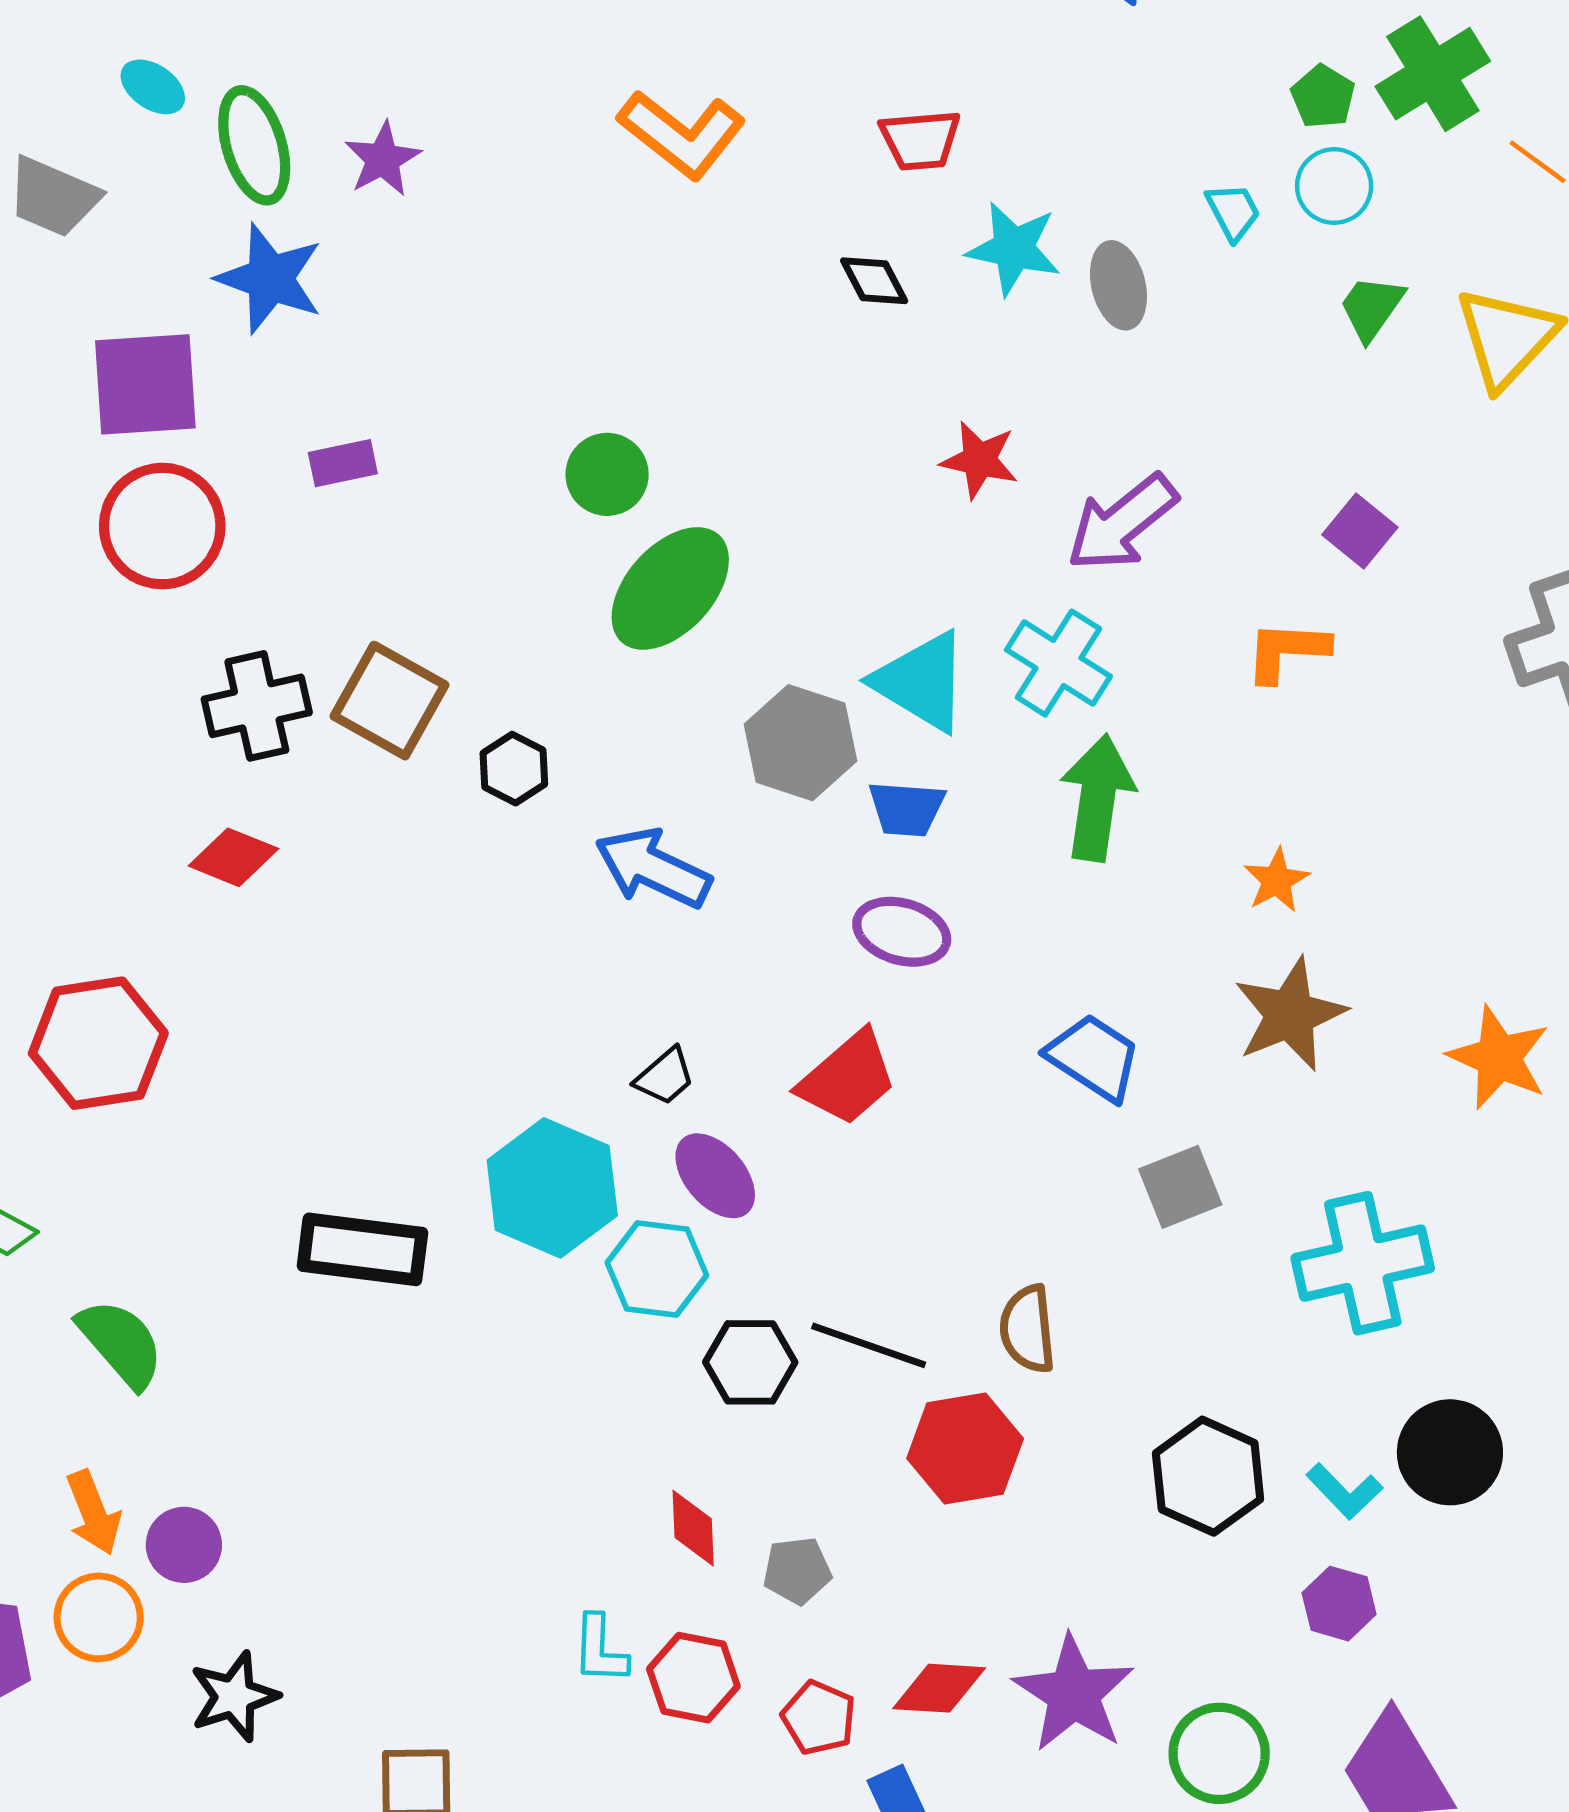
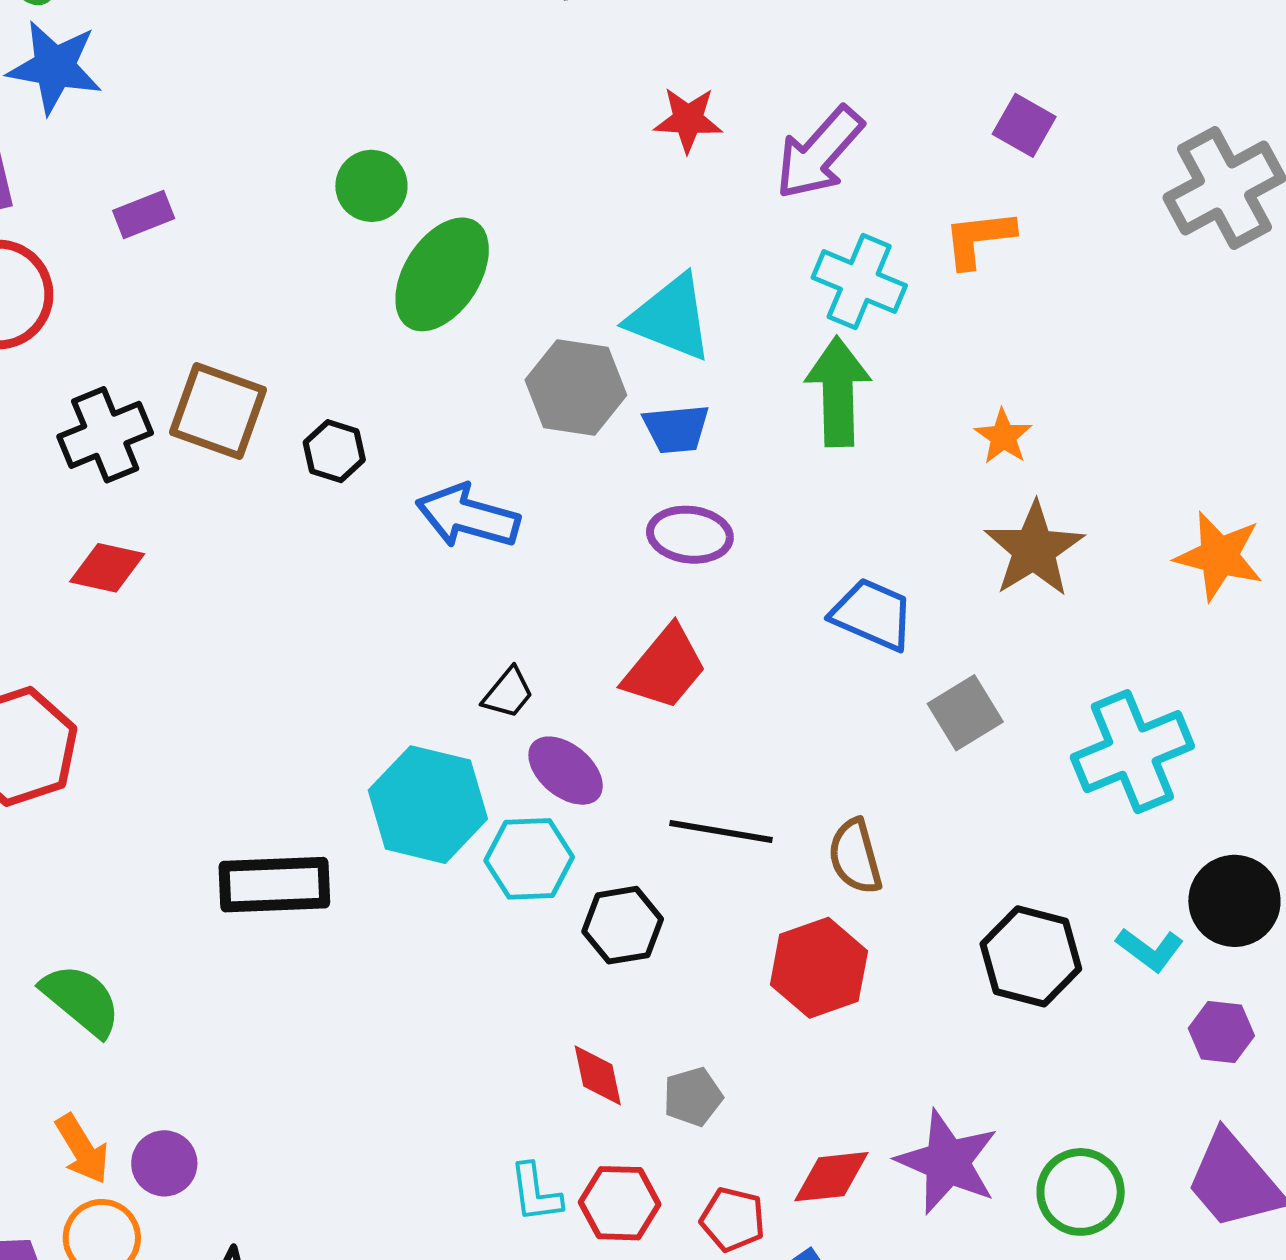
cyan cross: (1058, 663) -> (859, 282), moved
black line: (869, 1345) -> (721, 831), moved
purple hexagon: (1339, 1604) -> (1221, 1032), moved

